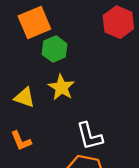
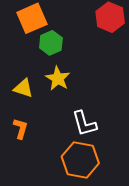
orange L-shape: (21, 141) -> (21, 129), turned -140

